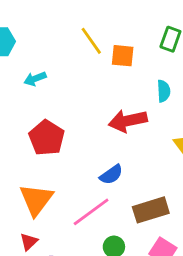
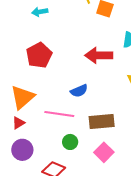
pink line: (91, 212) -> (59, 114), turned 32
red triangle: (29, 242) -> (18, 123), moved

